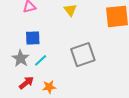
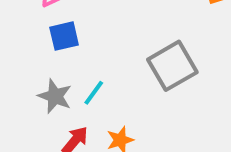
blue square: (33, 38) -> (64, 36), moved

